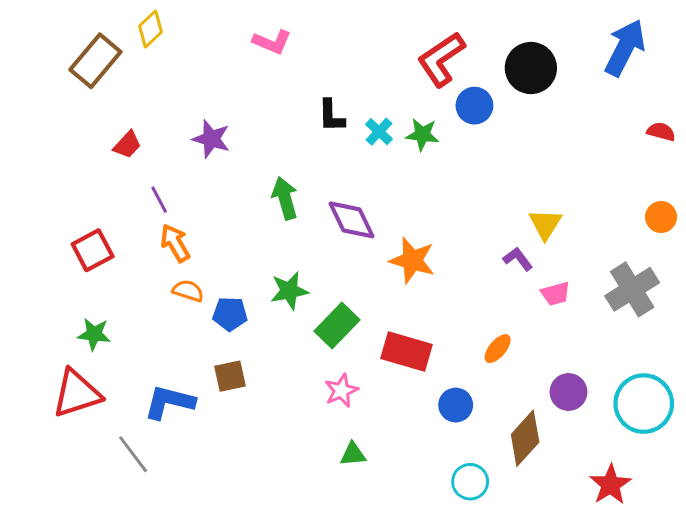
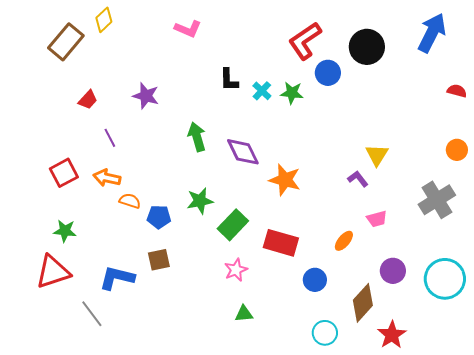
orange arrow: (175, 243) -> (107, 178), moved, turned -48
pink trapezoid: (555, 294) -> (377, 219), moved
red star: (610, 485) -> (392, 335), moved

